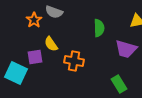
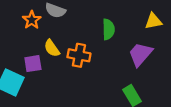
purple trapezoid: (126, 49) -> (140, 54), turned 115
orange cross: (74, 61) -> (79, 55), moved

